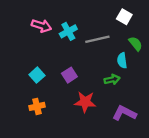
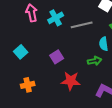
pink arrow: (41, 26) -> (32, 13), turned -120
cyan square: (37, 75) -> (21, 52), moved

